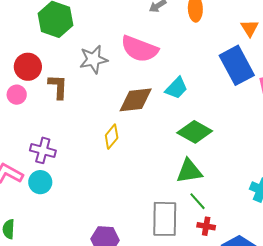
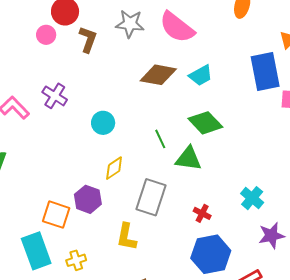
yellow diamond: (112, 137) -> (114, 168), moved
cyan circle: (40, 182) -> (103, 123), moved
green line: (198, 201) -> (160, 139), moved
red cross: (206, 226) -> (202, 213), moved

